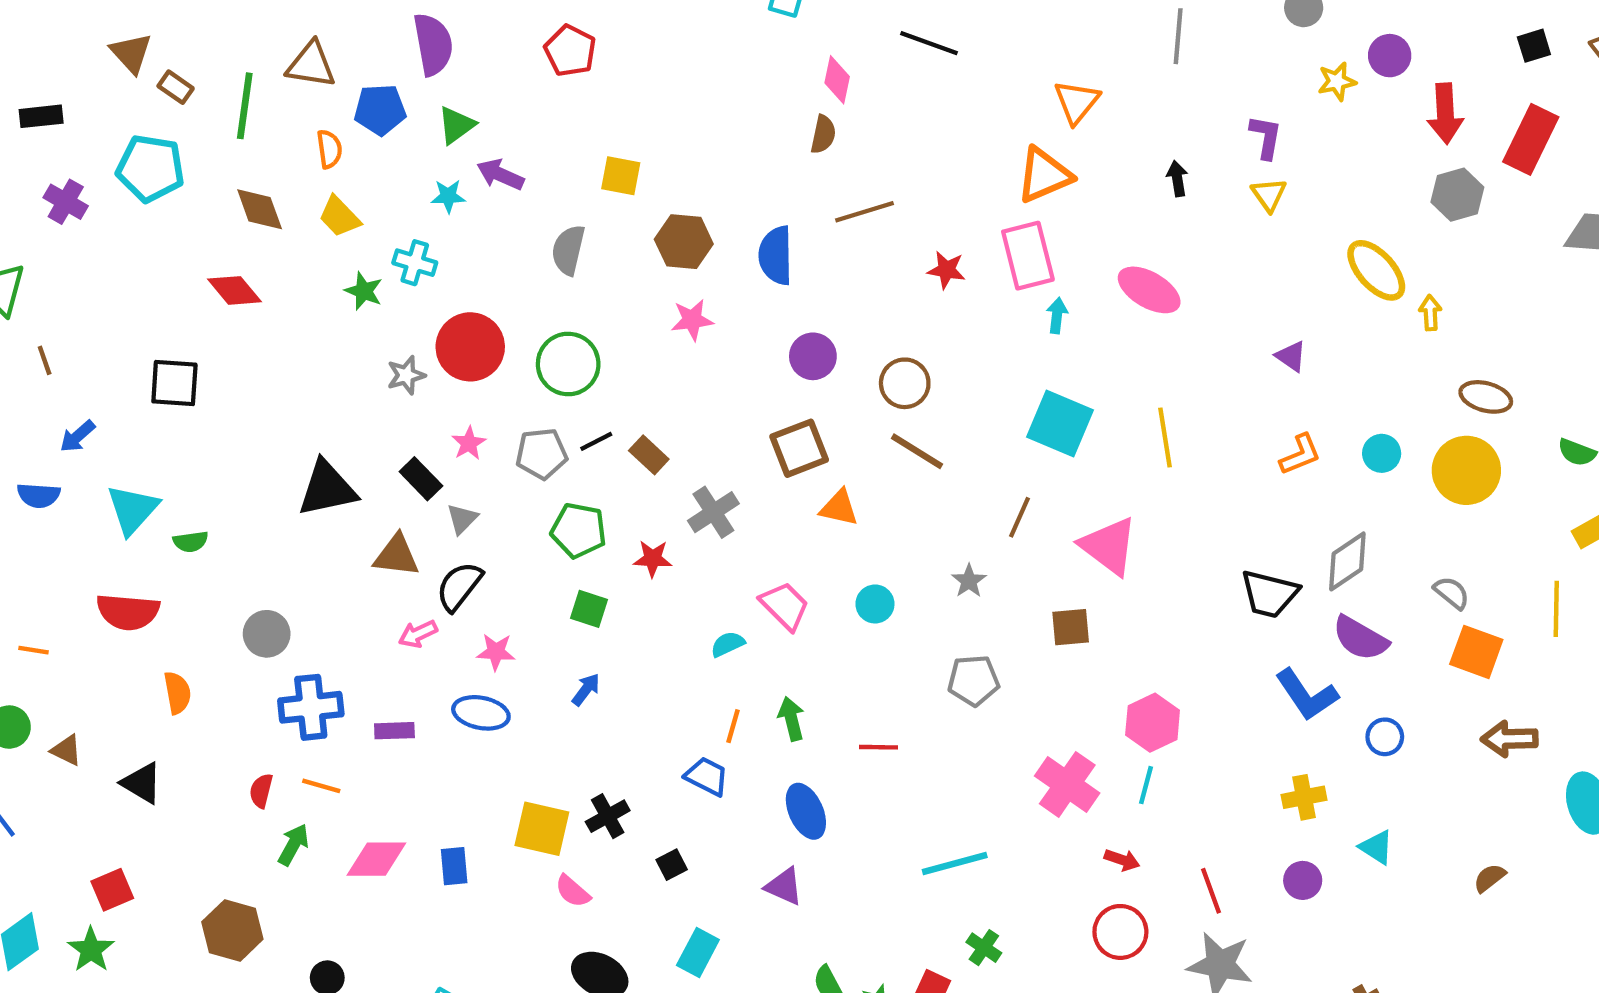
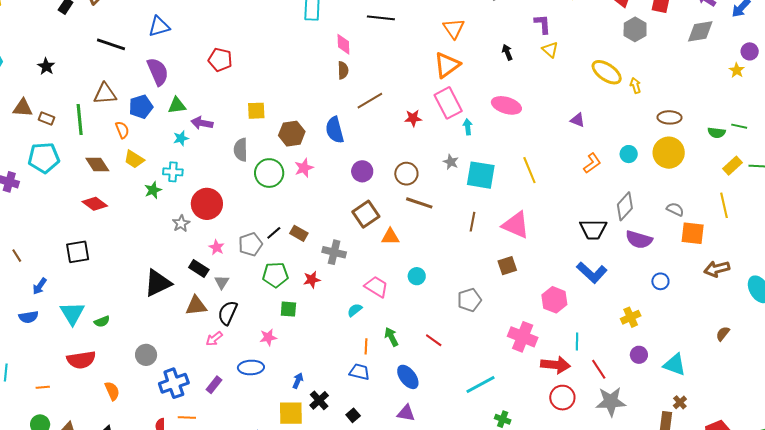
brown triangle: (131, 53) -> (23, 108), turned -30
green triangle: (456, 125) -> (177, 106), turned 42
green star: (364, 291) -> (153, 190), turned -30
green circle: (568, 364) -> (269, 173), moved
gray cross: (713, 512) -> (334, 252), turned -30
gray star: (969, 581) -> (451, 162), moved
pink star: (496, 652) -> (268, 337), moved
blue arrow: (586, 690) -> (298, 381), moved
blue L-shape: (1307, 695) -> (592, 272), moved
purple rectangle: (394, 731) -> (214, 385), turned -36
red line: (879, 747) -> (434, 340), turned 48
cyan line: (1146, 785) -> (577, 342), moved
cyan triangle: (1376, 847) -> (675, 365), moved, size x1.4
red arrow: (1122, 860) -> (555, 365), size x1.8

